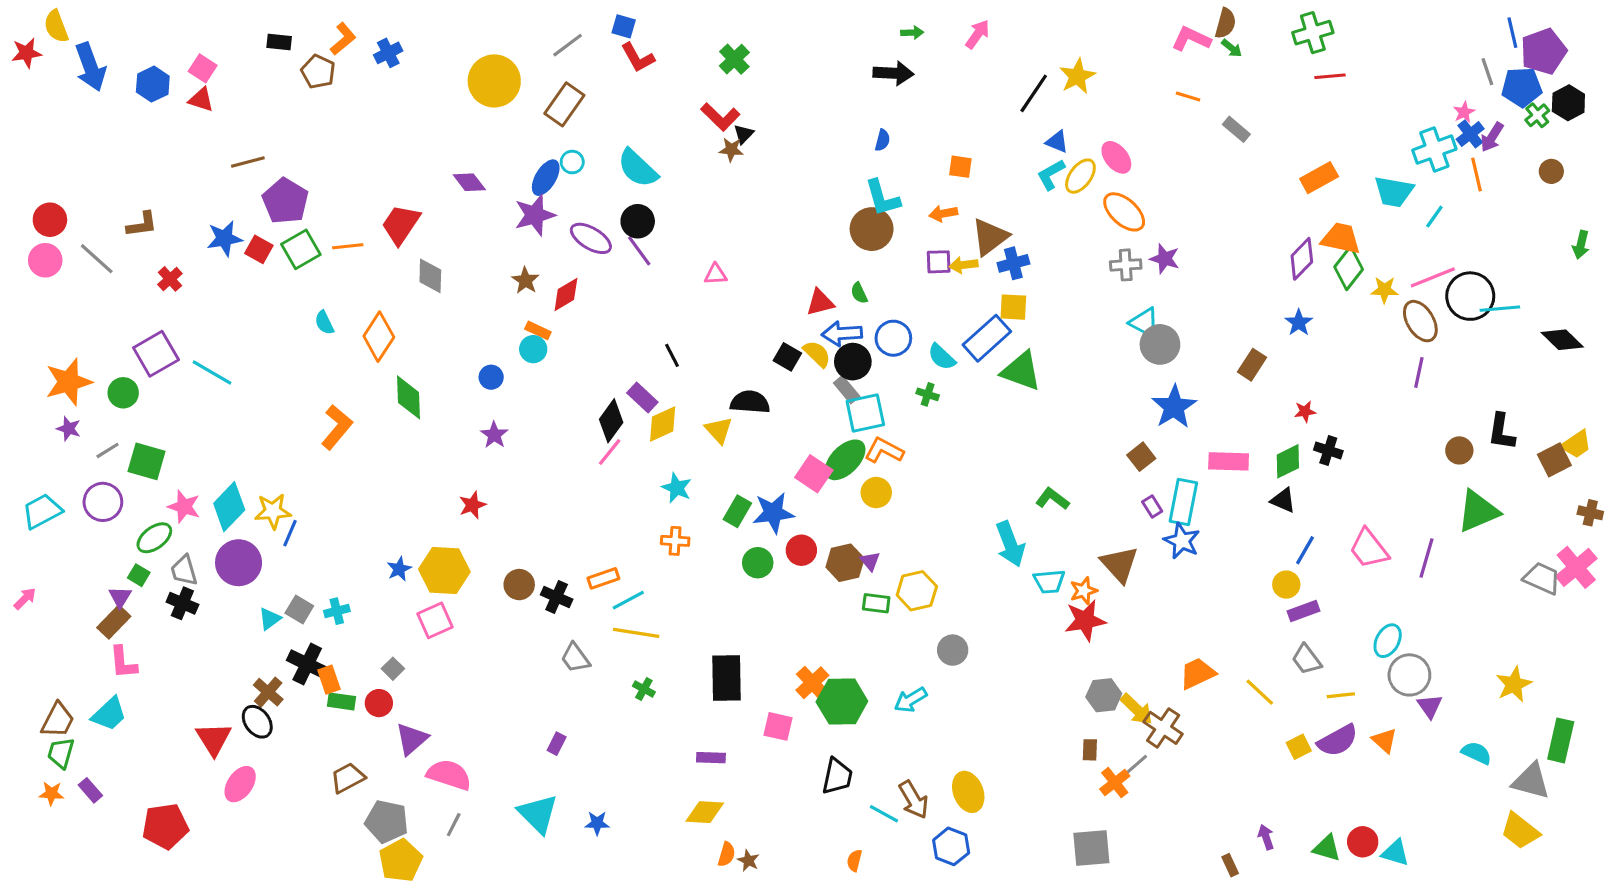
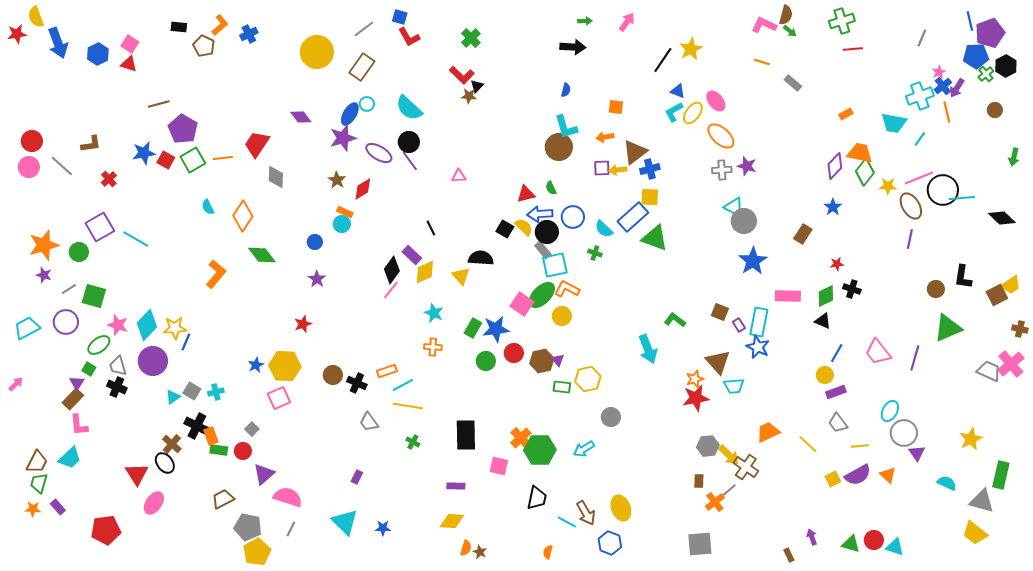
gray line: (1487, 72) -> (922, 38), moved, turned 42
orange rectangle: (1319, 178) -> (846, 114), size x0.6
green diamond: (408, 397) -> (262, 255), turned -36
brown square: (1141, 457) -> (720, 312), moved, turned -30
cyan trapezoid: (1049, 581) -> (734, 386), moved

